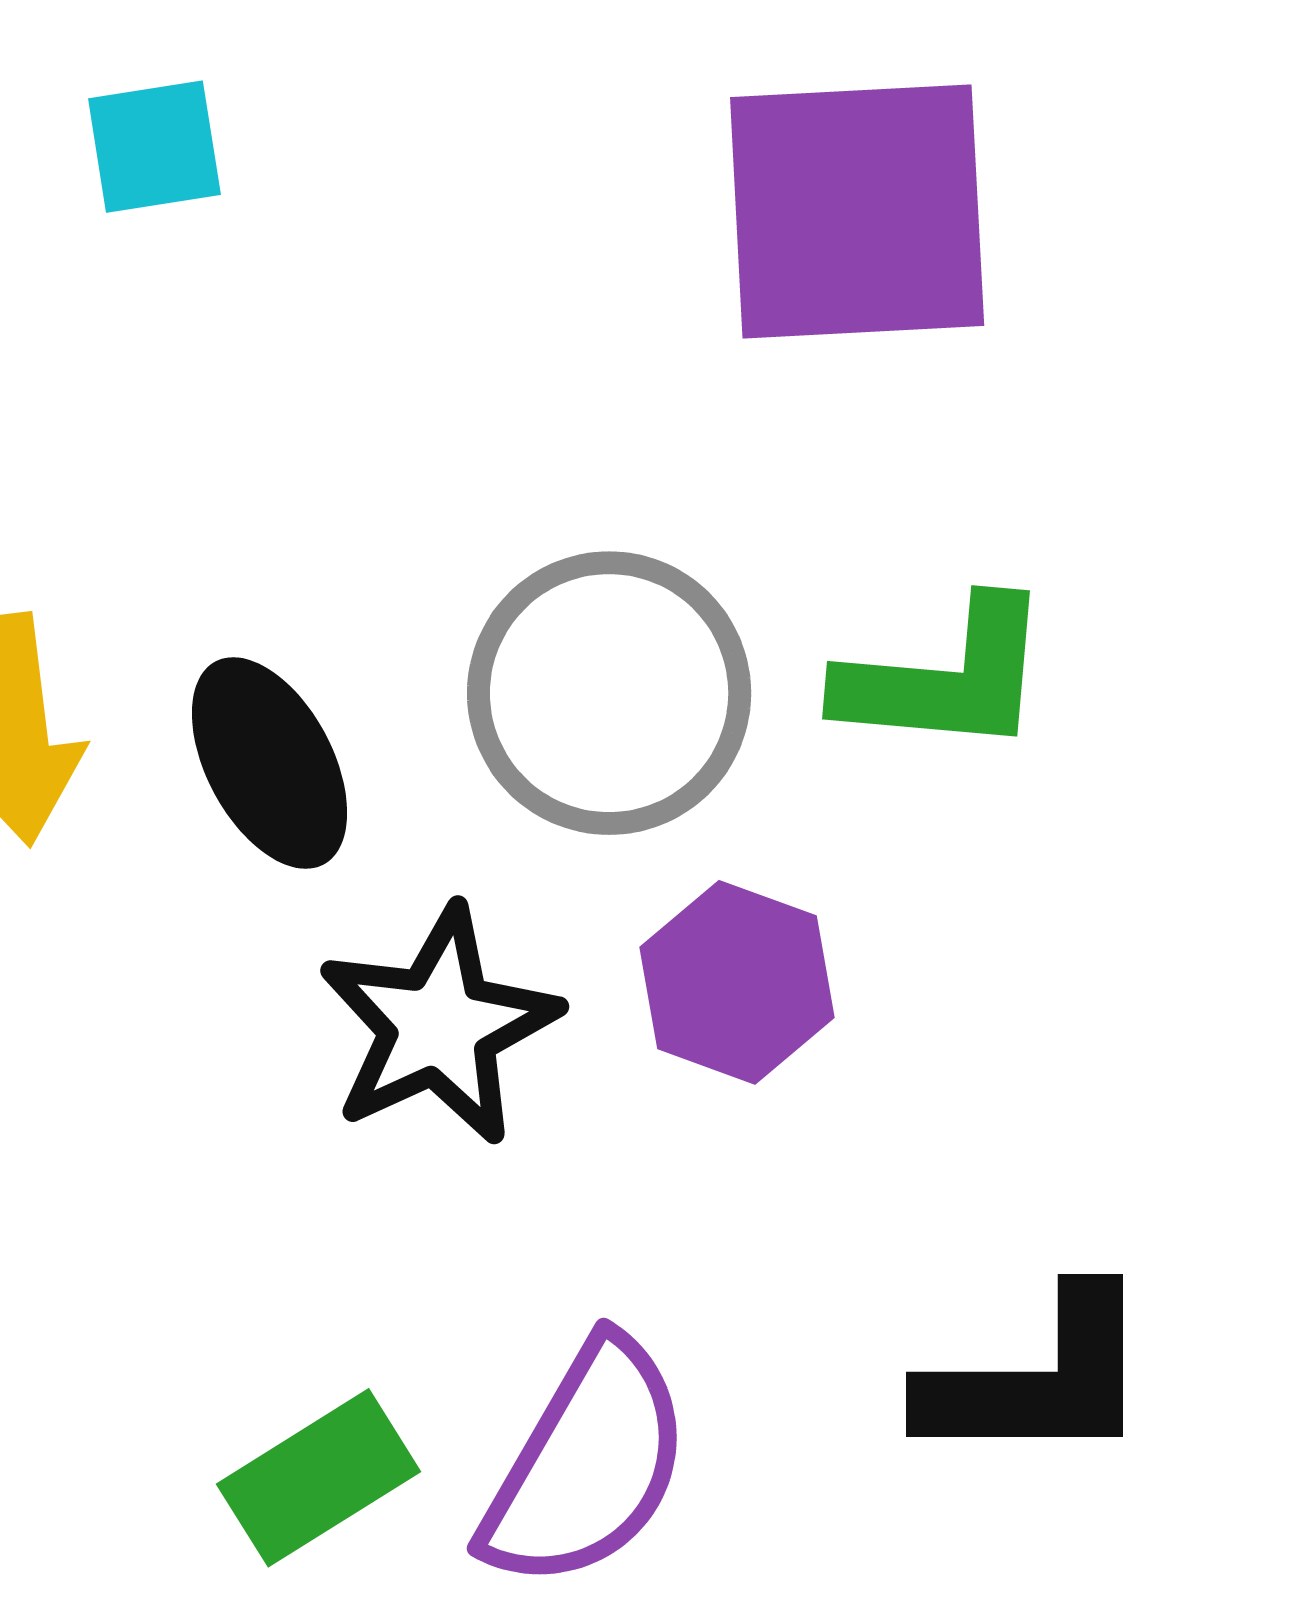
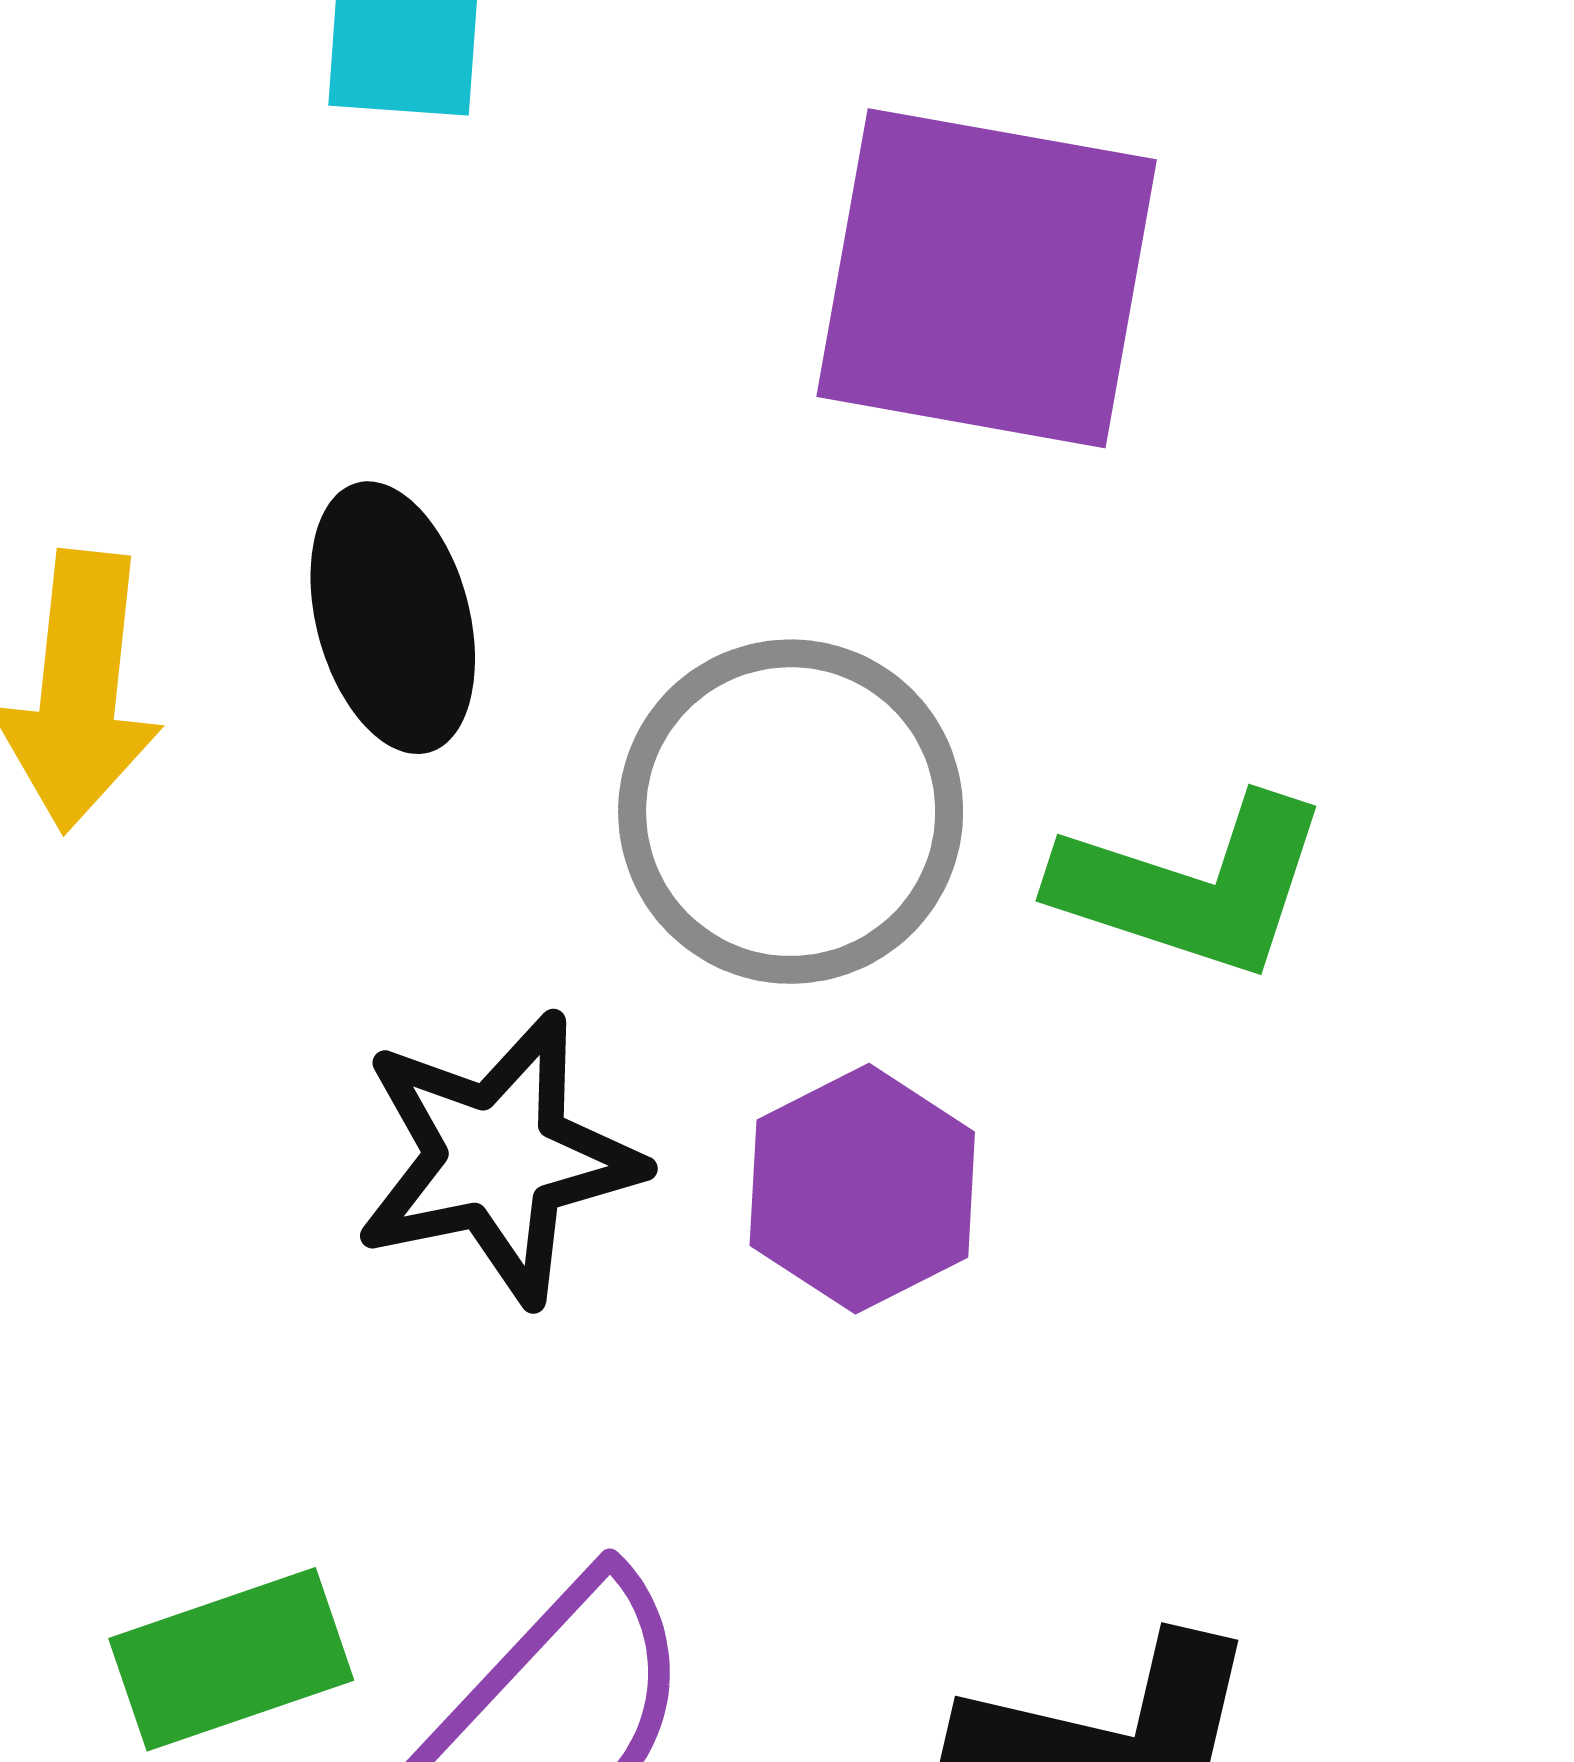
purple square: (857, 212) -> (987, 278), moved
black ellipse: (270, 763) -> (393, 618), moved

